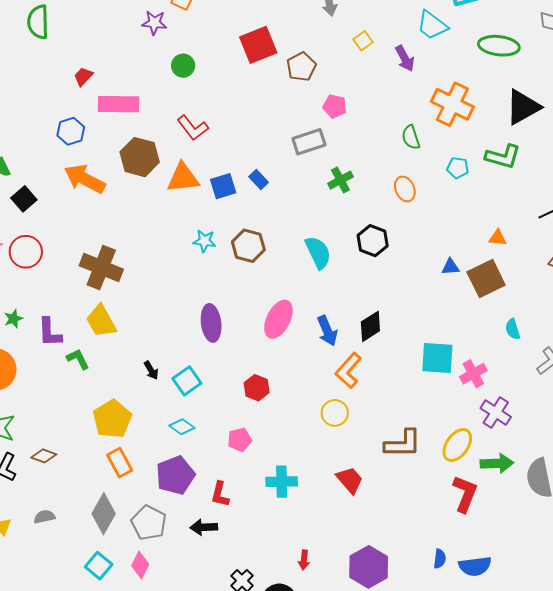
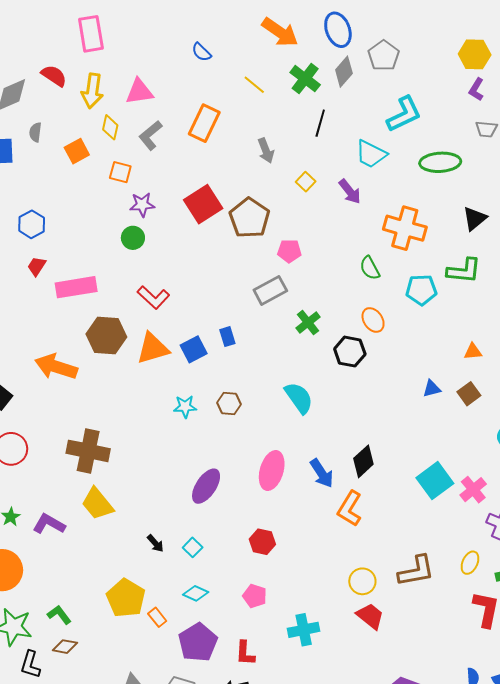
purple star: (154, 23) -> (142, 205), moved
brown pentagon: (301, 67) -> (249, 218), size x1.4
black triangle: (523, 107) -> (475, 218), size x0.7
blue hexagon: (71, 131) -> (32, 224), moved
cyan pentagon: (458, 168) -> (421, 290), size x1.4
blue rectangle: (259, 180) -> (227, 337), turned 36
black hexagon: (373, 241) -> (350, 352), moved
brown hexagon: (248, 246) -> (229, 404), size x0.7
brown square: (486, 278) -> (469, 394), size x0.6
purple ellipse: (211, 323) -> (206, 486), turned 51
purple L-shape: (50, 332) -> (49, 524), turned 132
cyan square: (437, 358) -> (435, 481), turned -30
green L-shape: (78, 359) -> (59, 615), moved
cyan square: (187, 381) -> (193, 547), size x0.7
yellow circle: (335, 413) -> (362, 581), moved
pink pentagon: (240, 440) -> (255, 596), turned -30
yellow ellipse: (457, 445) -> (470, 563), size x0.7
orange rectangle: (120, 463) -> (157, 617), moved, size x0.7

